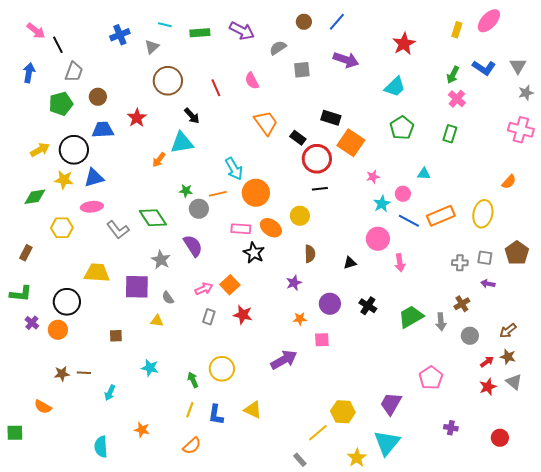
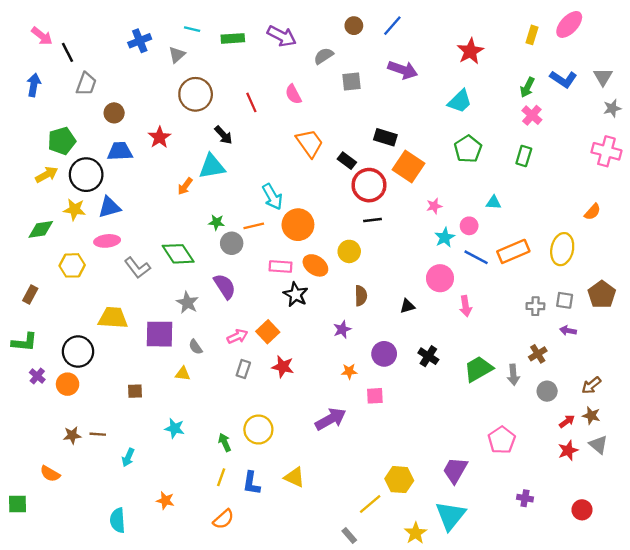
green pentagon: (61, 104) -> (62, 141), moved

